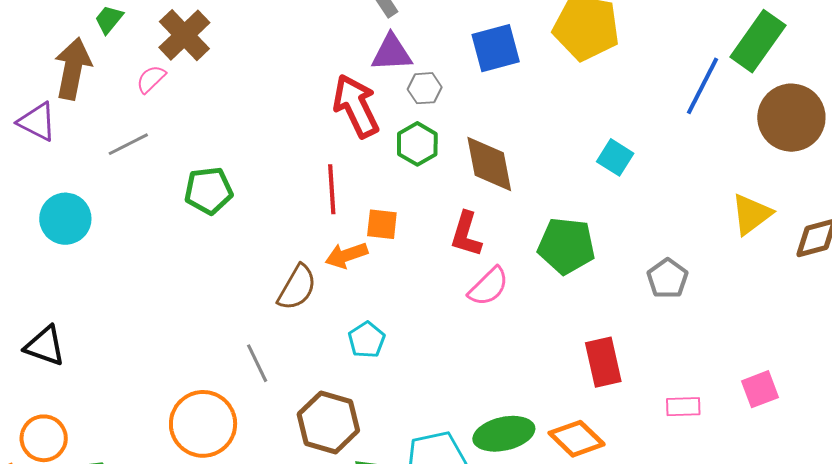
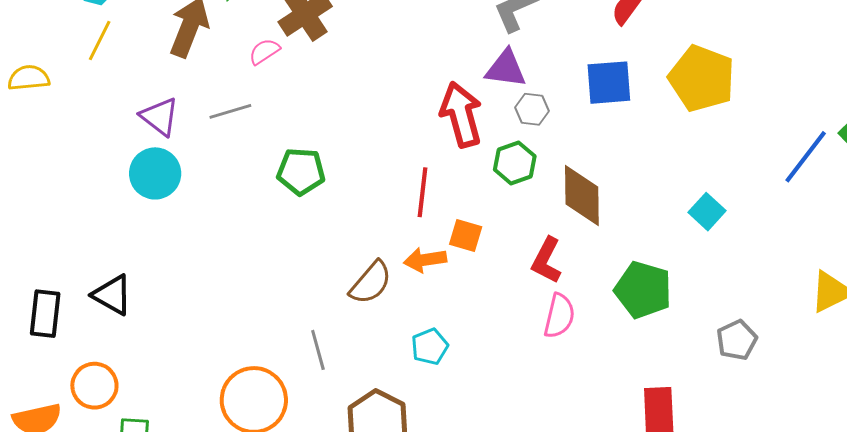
purple triangle: (37, 122) -> (160, 117), moved
pink semicircle: (489, 287) -> (559, 316), turned -42

